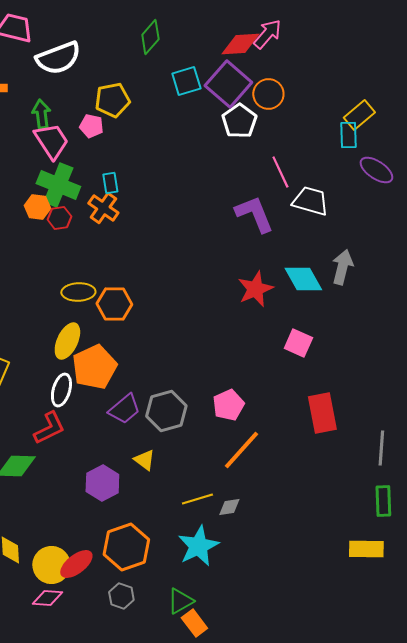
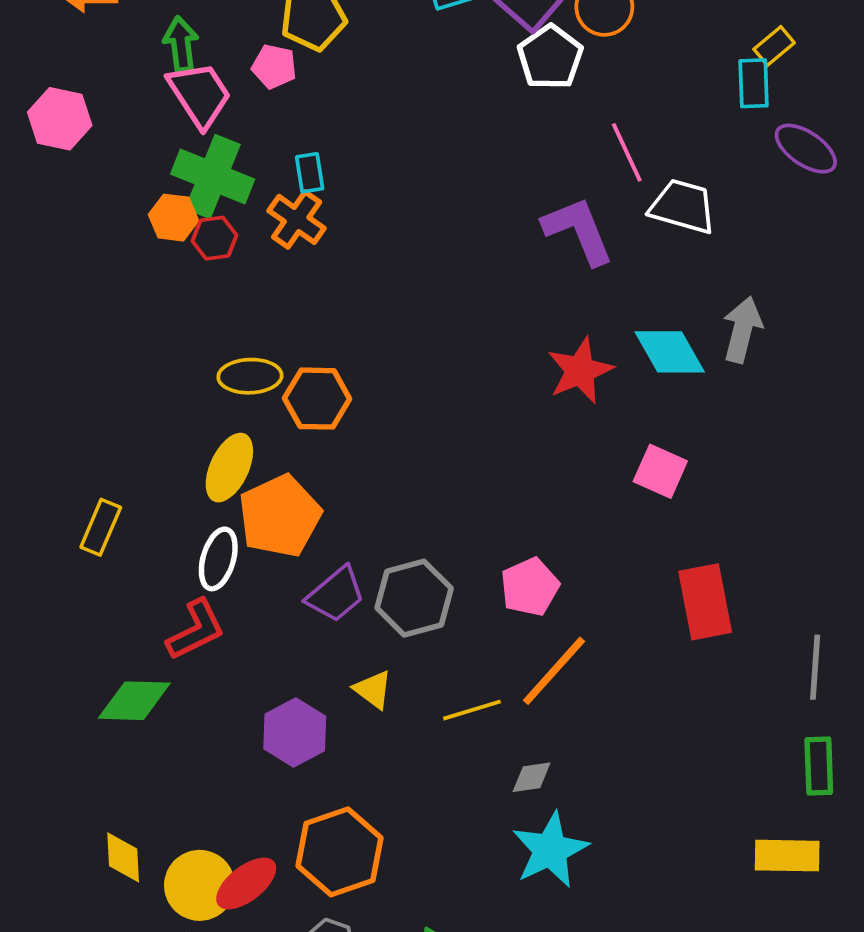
yellow rectangle: (359, 115) -> (774, 46), size x0.7
yellow line: (197, 499) -> (472, 710), moved
cyan star: (198, 546) -> (550, 850), moved

